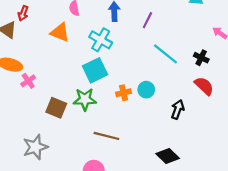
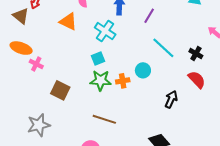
cyan square: (95, 70) -> (98, 59), size x0.6
pink cross: (28, 81) -> (36, 64), turned -32
cyan circle: (146, 90) -> (143, 70), moved
green star: (85, 99) -> (101, 80), moved

